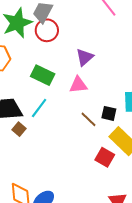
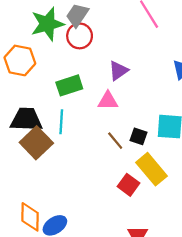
green rectangle: (43, 75) -> (69, 85), turned -50
cyan line: (39, 108) -> (61, 122), turned -40
brown square: (19, 129) -> (36, 143), size x2.0

